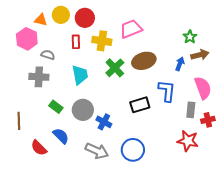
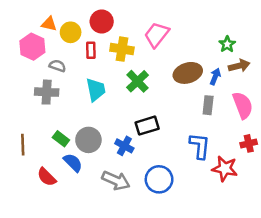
yellow circle: (61, 15) -> (71, 32), moved
pink trapezoid: (131, 29) -> (157, 35), turned -30
brown ellipse: (144, 61) -> (188, 73), moved
blue L-shape: (167, 91) -> (200, 146), moved
black rectangle: (140, 105) -> (147, 126), moved
green rectangle: (56, 107) -> (61, 139), moved
gray circle: (83, 110) -> (88, 140), moved
gray rectangle: (191, 110) -> (208, 105), moved

